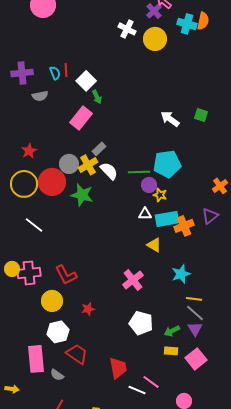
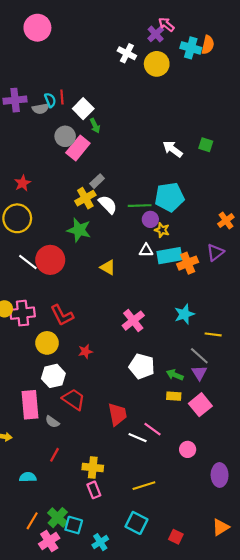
gray semicircle: (40, 96) -> (41, 109), moved
gray circle: (69, 164) -> (65, 136), moved
red circle: (52, 182) -> (50, 260), moved
yellow triangle: (154, 245) -> (108, 267), moved
yellow line: (194, 299) -> (213, 334), moved
green arrow: (172, 331) -> (175, 375), turned 49

